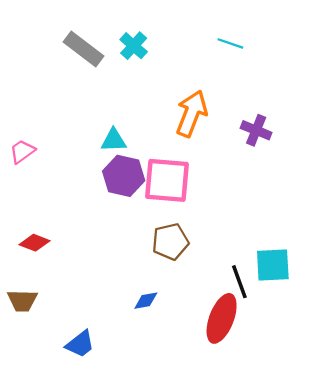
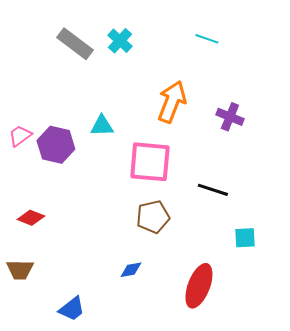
purple hexagon: (124, 176) -> (56, 145), moved
cyan square: (273, 265) -> (245, 238), size x0.7
black line: (239, 282) -> (213, 190), moved, turned -52

